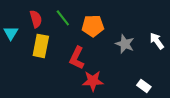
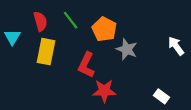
orange pentagon: (93, 26) -> (104, 29), turned 30
gray star: (125, 44) -> (127, 49), moved

